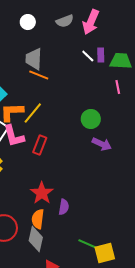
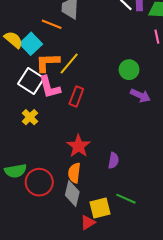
orange line: (39, 75) -> (52, 24), moved
purple semicircle: (64, 207) -> (114, 160), moved
yellow square: (105, 253) -> (100, 208), moved

